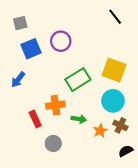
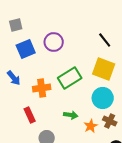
black line: (115, 17) -> (105, 40), moved
blue arrow: (18, 80) -> (14, 78), turned -77
orange cross: (55, 105) -> (42, 88), moved

